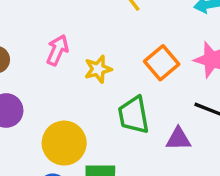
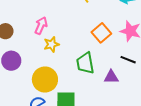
yellow star: (98, 69) -> (51, 44), moved

